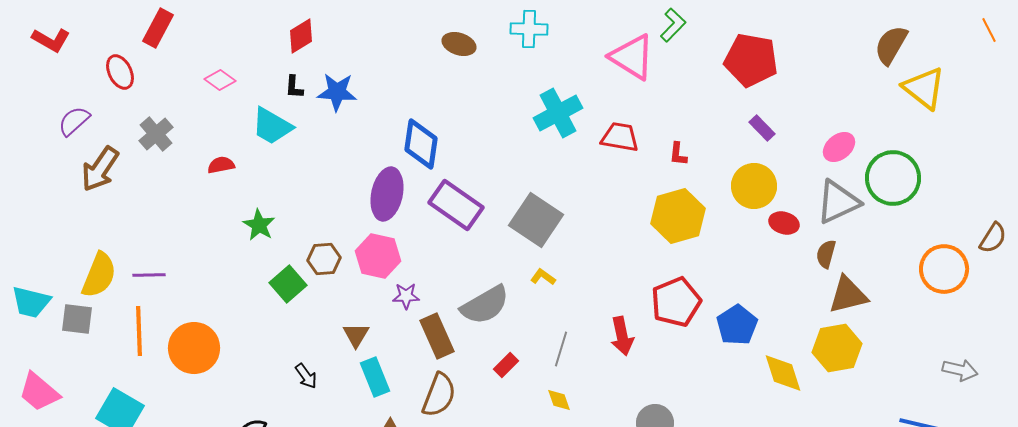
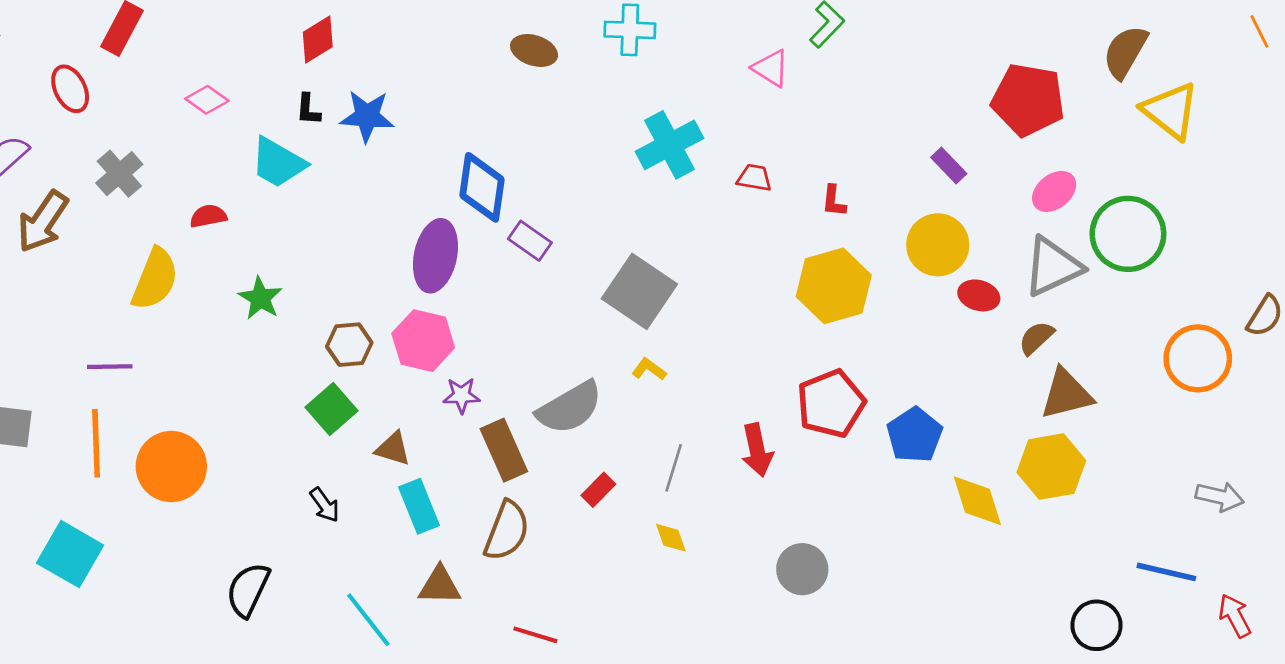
pink triangle: (632, 57) -> (771, 68), size x0.6
red pentagon: (751, 60) -> (1028, 100), moved
red trapezoid: (620, 137) -> (754, 178), size x0.7
purple rectangle: (456, 205) -> (530, 241), moved, size x0.6
brown semicircle: (826, 254) -> (1036, 338), turned 32
yellow semicircle: (99, 275) -> (155, 279), moved
green square: (288, 284) -> (331, 409), moved
brown triangle: (356, 335) -> (393, 449), turned -44

